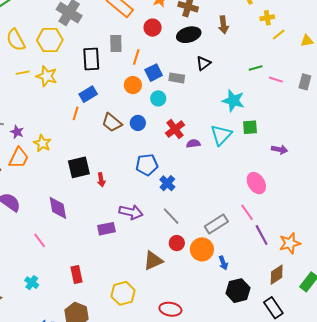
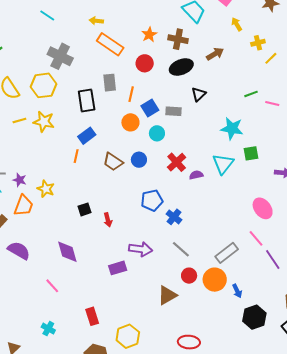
brown arrow: (223, 25) -> (215, 54), turned -108
black square: (79, 167) -> (84, 209), size x0.6
yellow hexagon: (123, 293) -> (128, 336), moved

